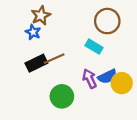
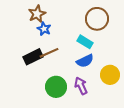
blue star: (33, 32) -> (44, 29), moved
blue semicircle: (107, 76) -> (85, 61), moved
purple arrow: (90, 79) -> (81, 86), moved

